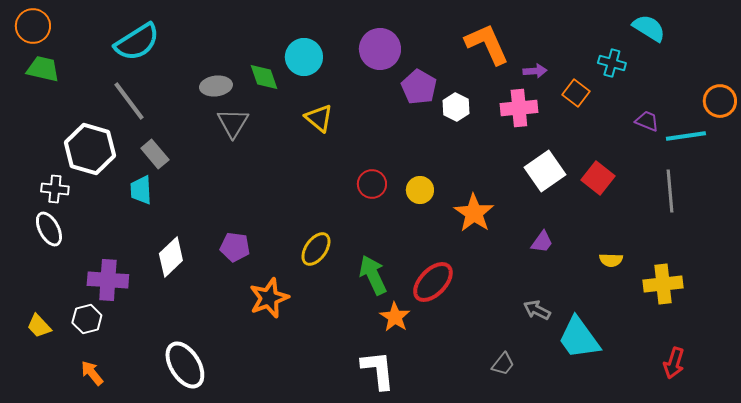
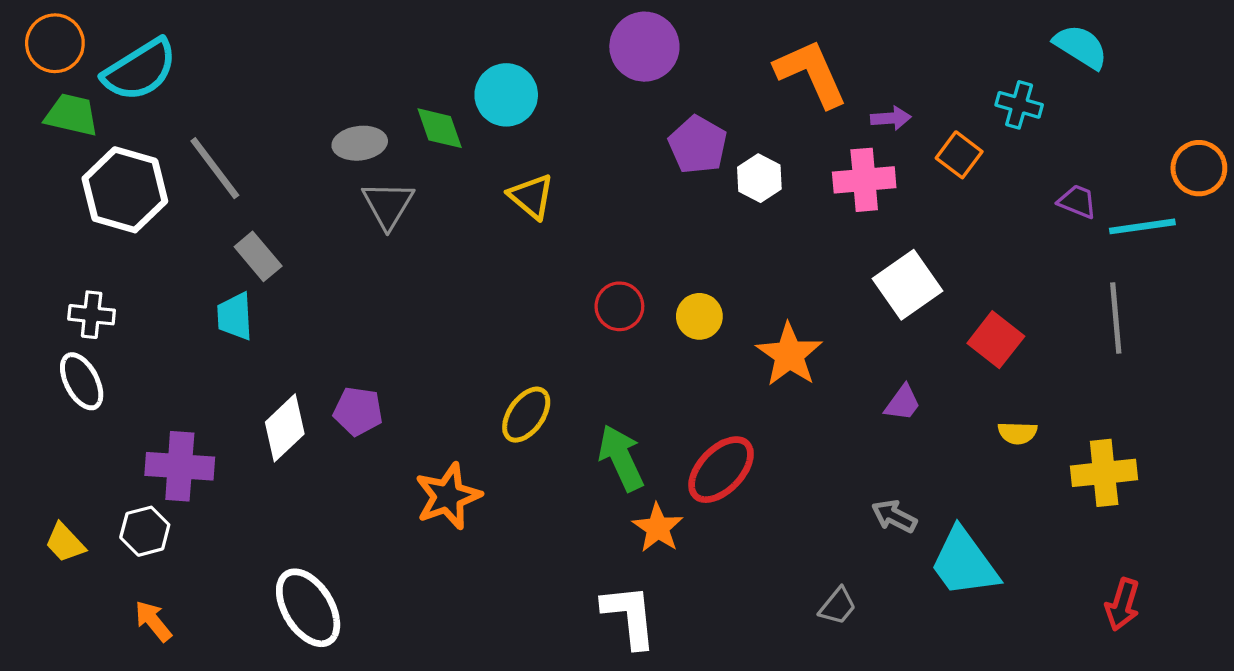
cyan semicircle: (137, 42) -> (140, 70), moved
purple circle: (380, 49) -> (644, 47), moved
white hexagon: (90, 149) -> (125, 190), moved
red square: (598, 178) -> (996, 340), moved
purple pentagon: (235, 247) -> (358, 411), moved

